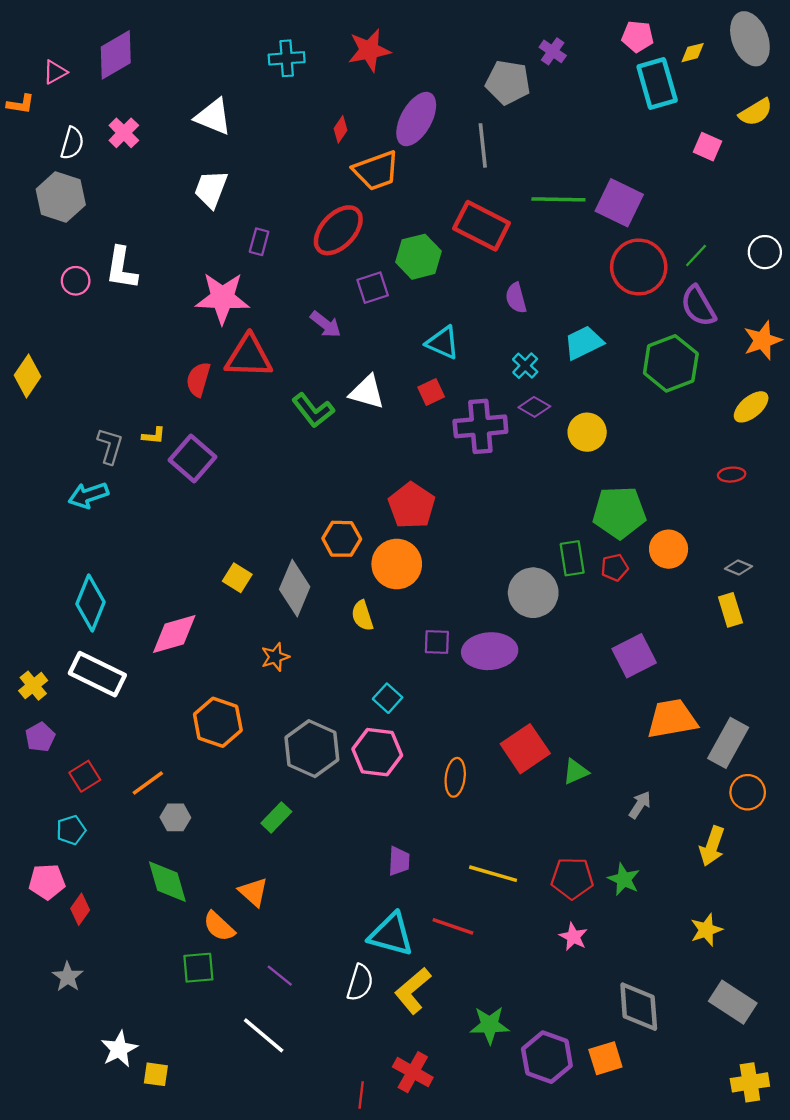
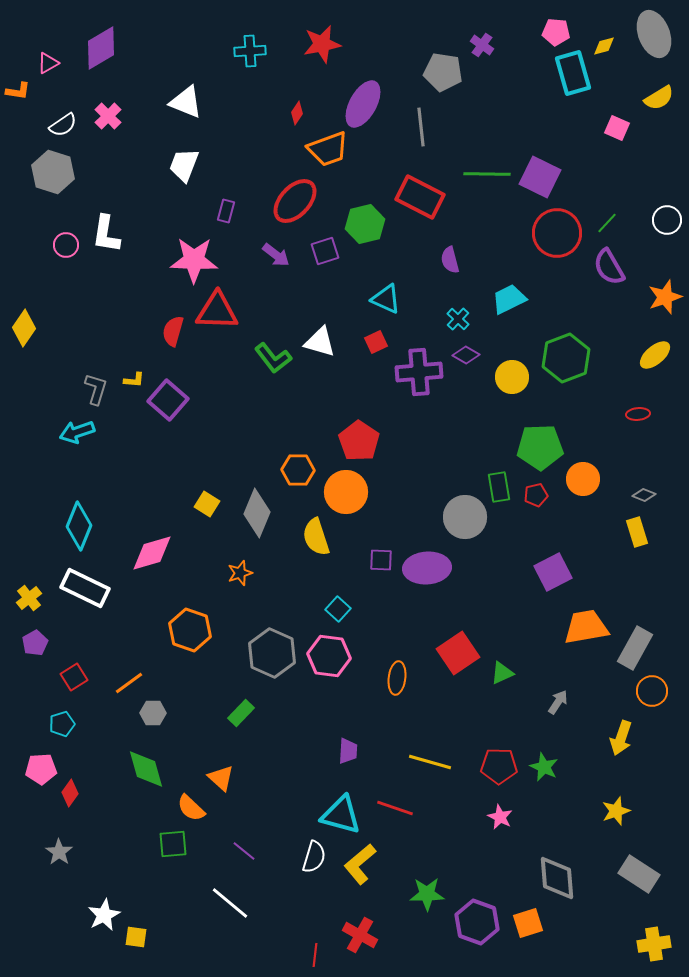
white semicircle: (72, 143) -> (63, 125), turned 40
purple arrow: (326, 324) -> (276, 255), moved
green hexagon: (671, 363) -> (566, 358), moved
yellow semicircle: (362, 616) -> (316, 537), size x1.4

